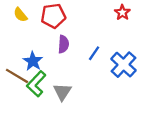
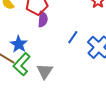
purple semicircle: (63, 44) -> (43, 19), moved

